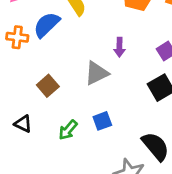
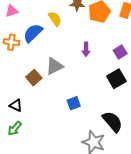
gray triangle: (97, 73) -> (55, 66), moved
green arrow: (68, 130) -> (15, 128), moved

